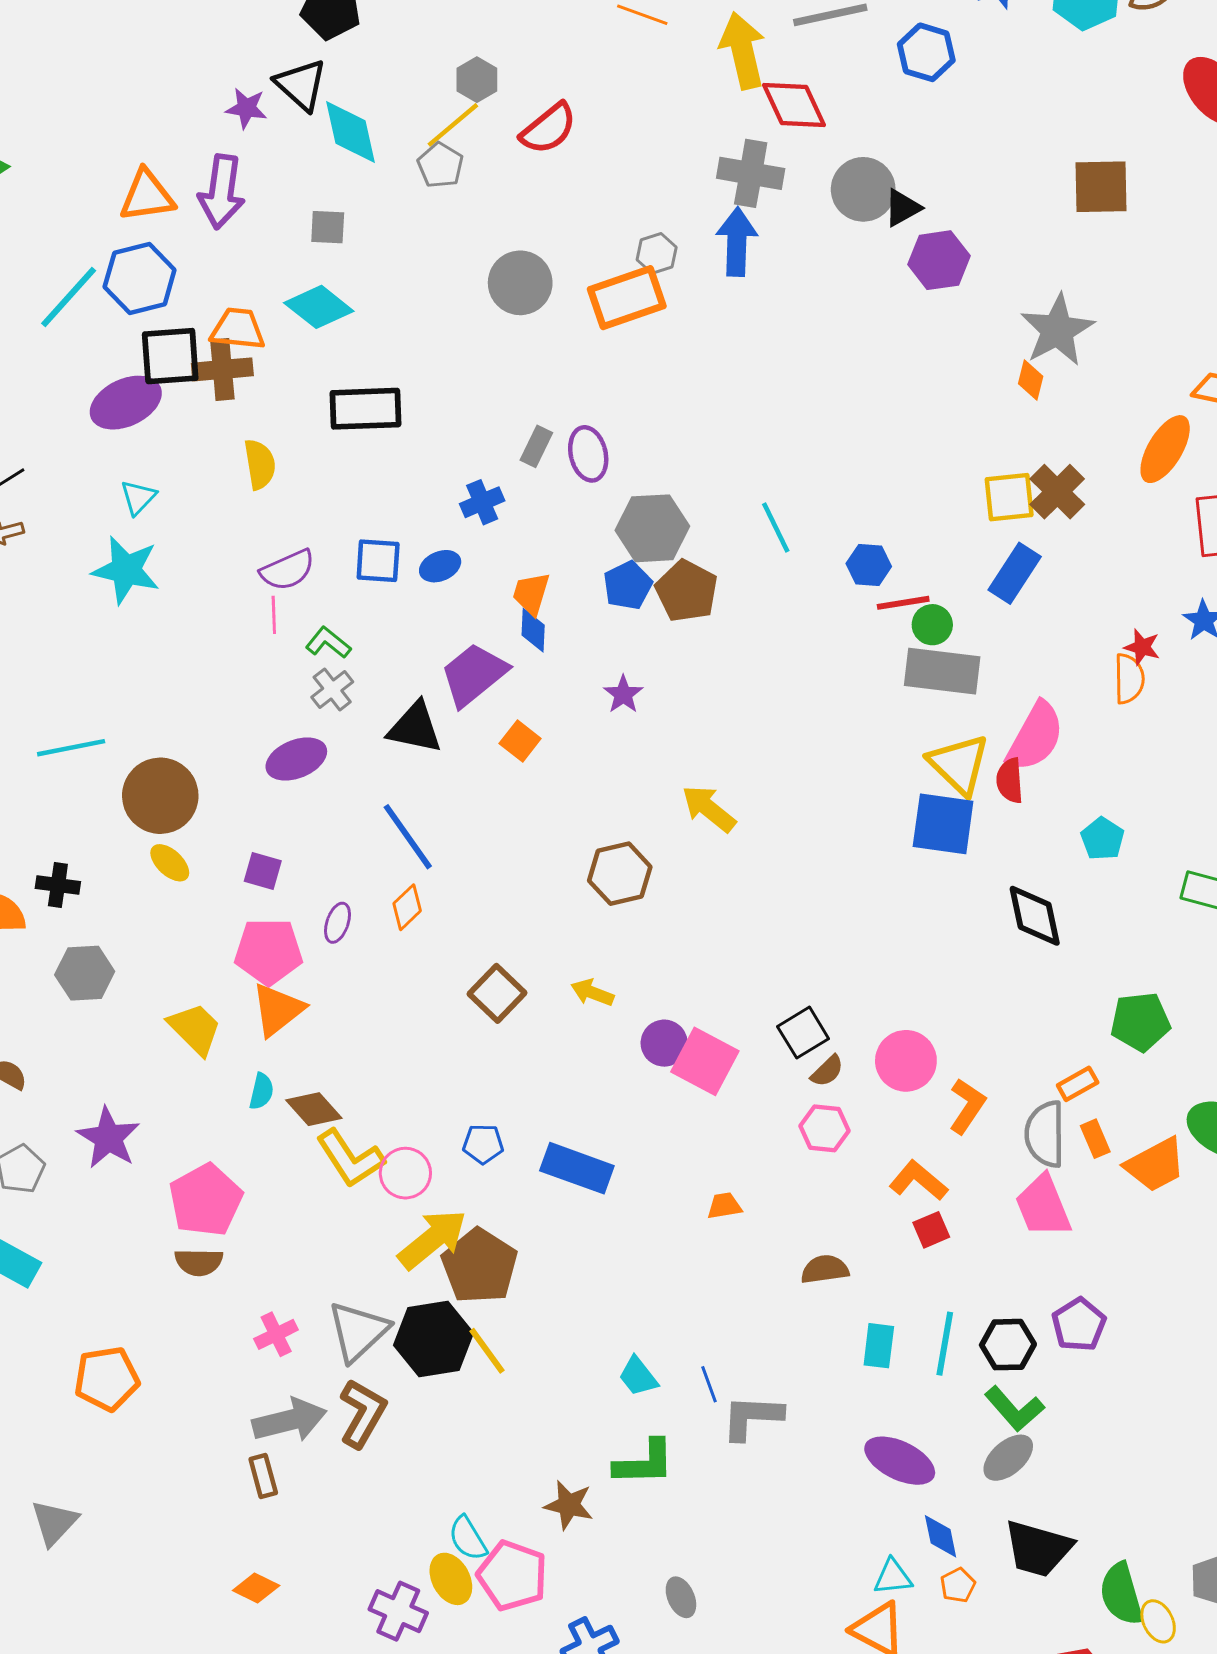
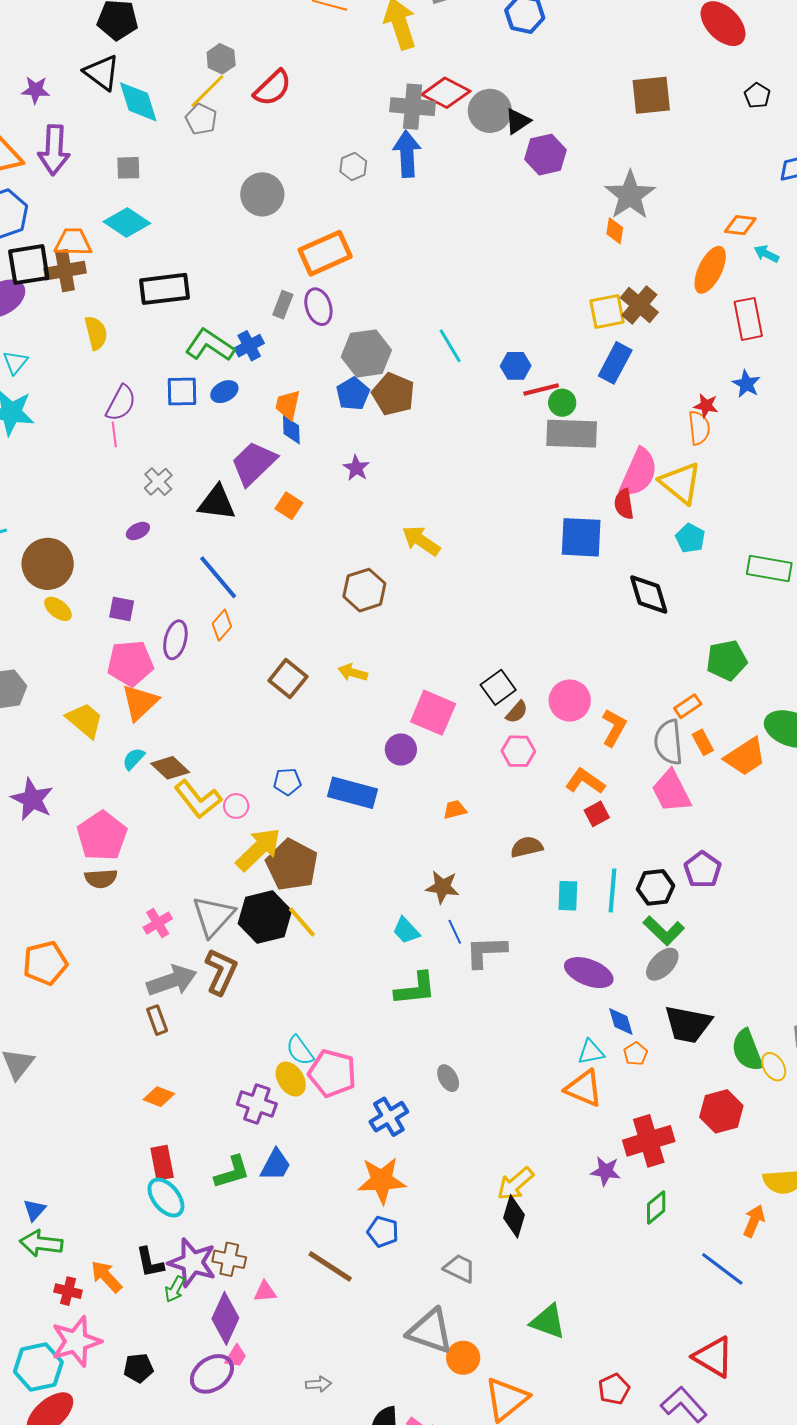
red diamond: (794, 105) -> (446, 93), moved, turned -33
purple star: (246, 108) -> (36, 90), moved
orange rectangle: (627, 298) -> (325, 253), moved
purple semicircle: (288, 570) -> (121, 403), turned -33
green L-shape: (328, 643) -> (210, 345), moved, size x1.6
purple ellipse: (296, 759) -> (138, 531), size x0.6
yellow triangle: (959, 764) -> (681, 483), moved
purple ellipse: (337, 923) -> (175, 640), size x1.4
purple circle: (664, 1043) -> (401, 749), moved
cyan semicircle: (261, 1091) -> (134, 759), turned -145
pink circle: (405, 1173) -> (236, 806), size x0.7
brown star: (569, 1505) -> (442, 887), moved

